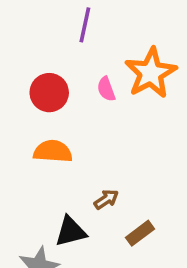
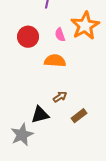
orange semicircle: (53, 151) -> (55, 61), moved

